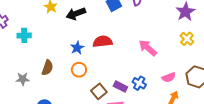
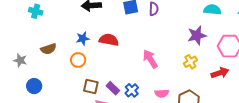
brown semicircle: (47, 68) -> (49, 49), turned 35
gray star: (23, 79) -> (20, 60), moved
brown square: (99, 91) -> (91, 87), turned 35

